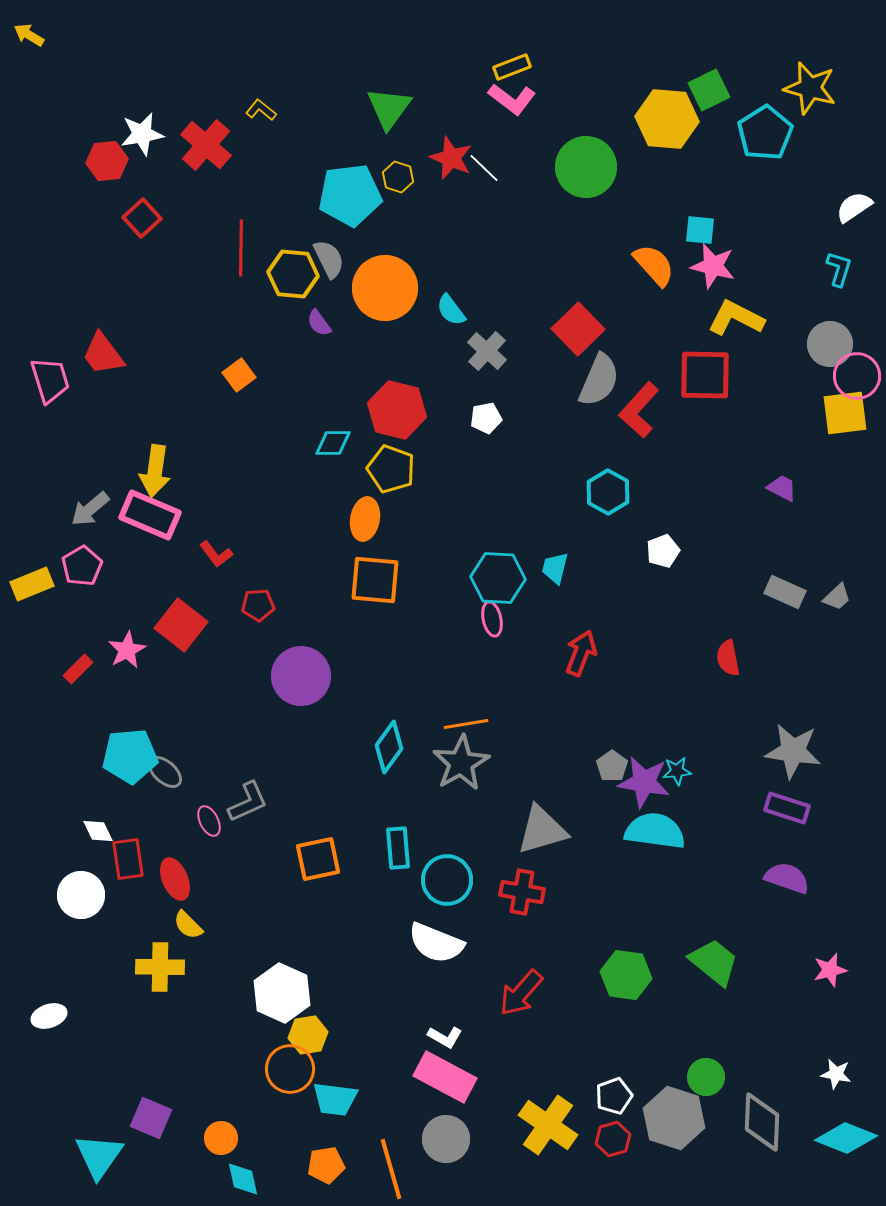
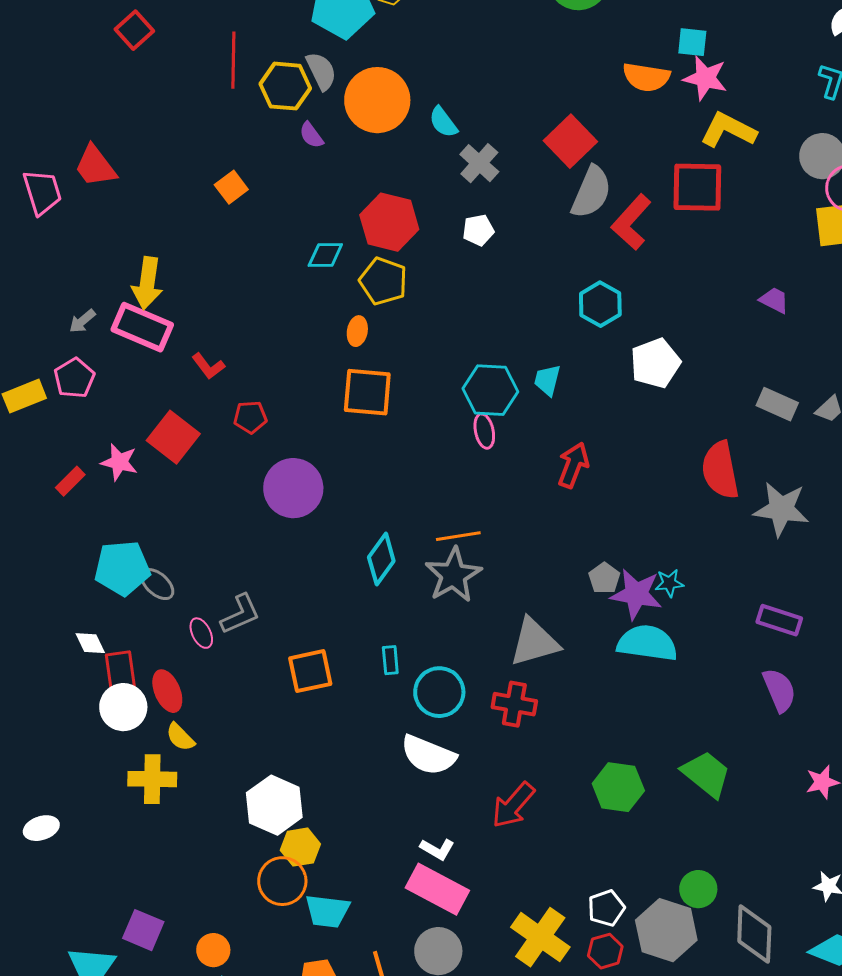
orange semicircle: (654, 265) -> (646, 77), turned 141
gray arrow: (90, 509) -> (82, 321), size x0.7
orange ellipse: (365, 519) -> (357, 331), size x0.7
white pentagon: (663, 551) -> (655, 363), size x1.5
pink star: (127, 650) -> (119, 462), turned -30
red semicircle: (728, 658) -> (720, 470), size x1.6
gray star: (793, 751) -> (781, 509), moved
cyan rectangle: (398, 848) -> (390, 660), size x0.7
purple semicircle: (787, 878) -> (779, 690), turned 48
white circle: (81, 895) -> (123, 707), moved

